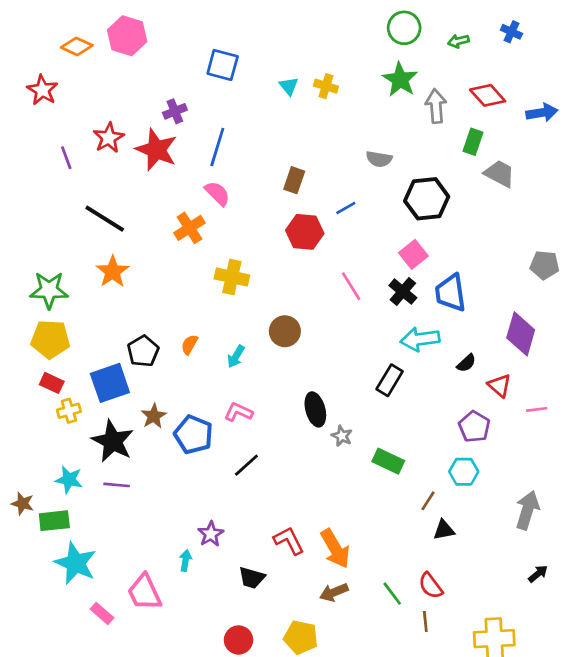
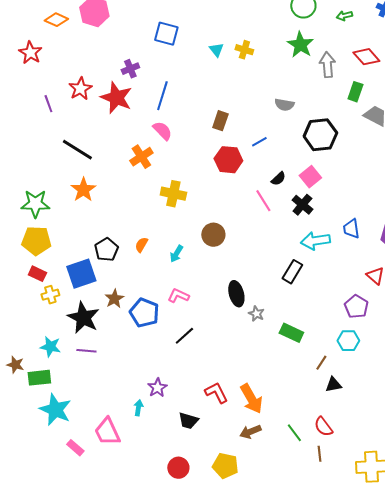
blue trapezoid: (450, 293) -> (351, 229), moved, size x0.7
black semicircle: (466, 363) -> (278, 179), moved

